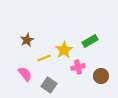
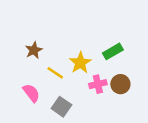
yellow line: (44, 58) -> (55, 73), turned 56
brown circle: (101, 76) -> (120, 84), moved

